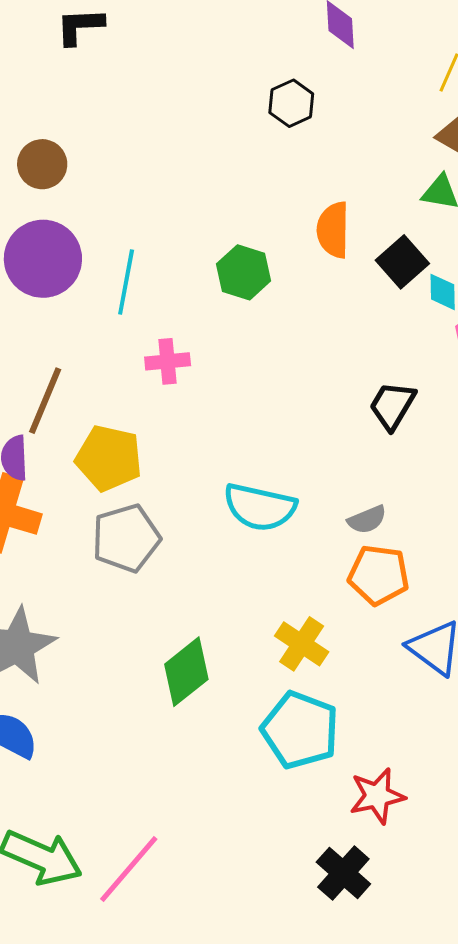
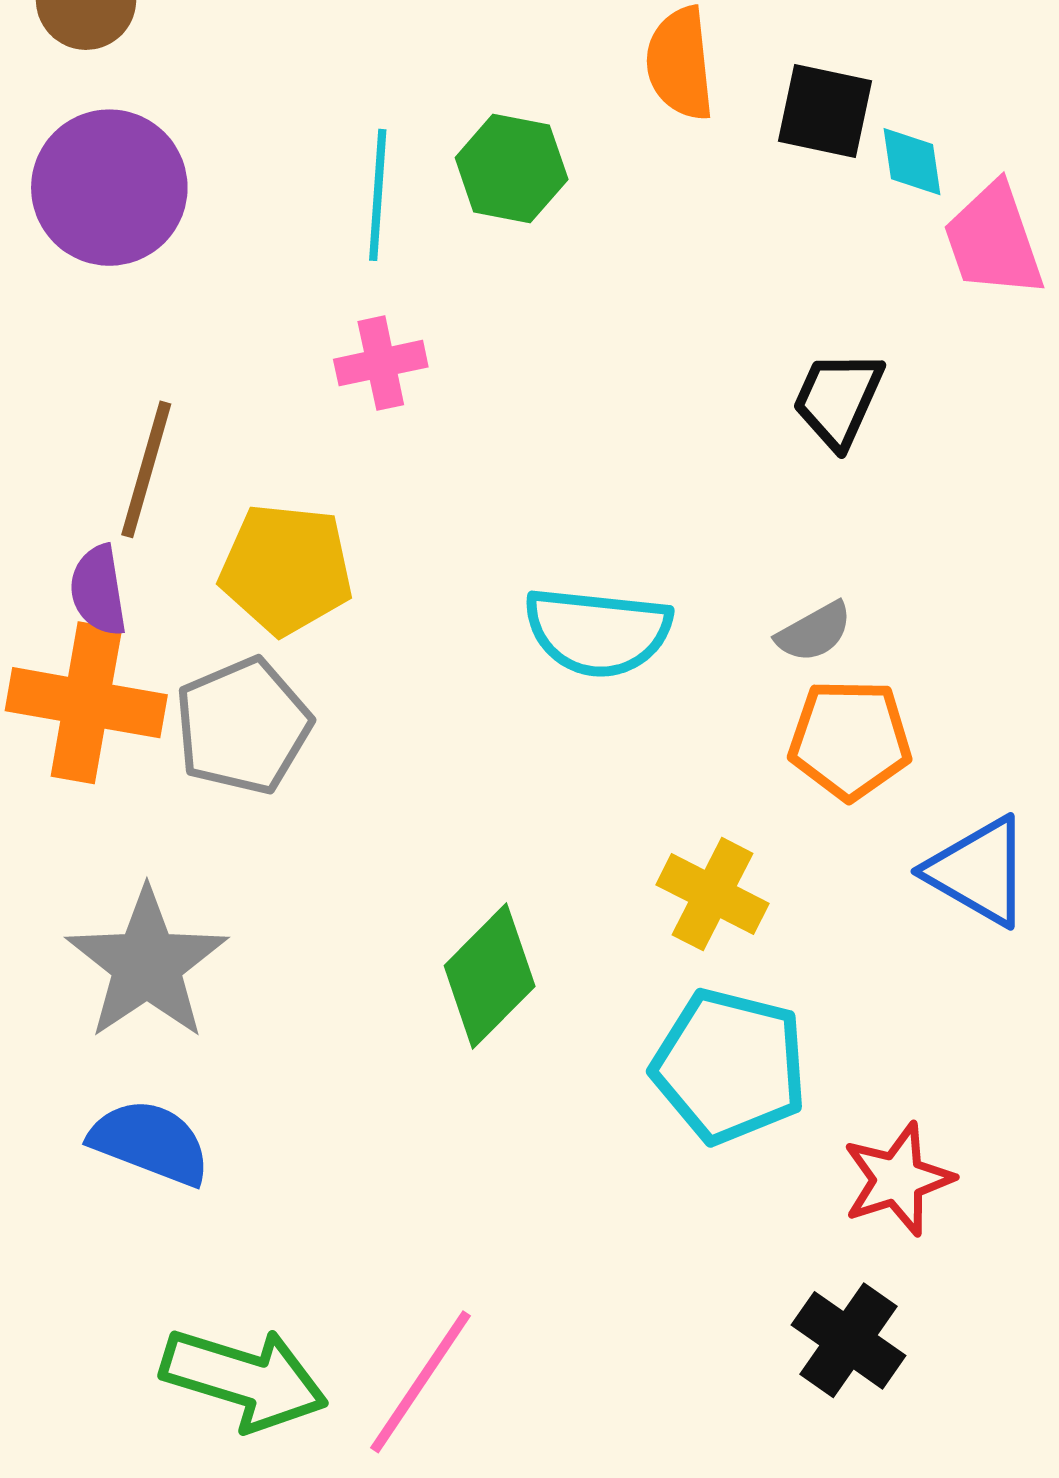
black square: (402, 262) -> (825, 111), turned -30
cyan line: (126, 282) -> (378, 195), moved
gray pentagon: (126, 538) -> (243, 726), moved

